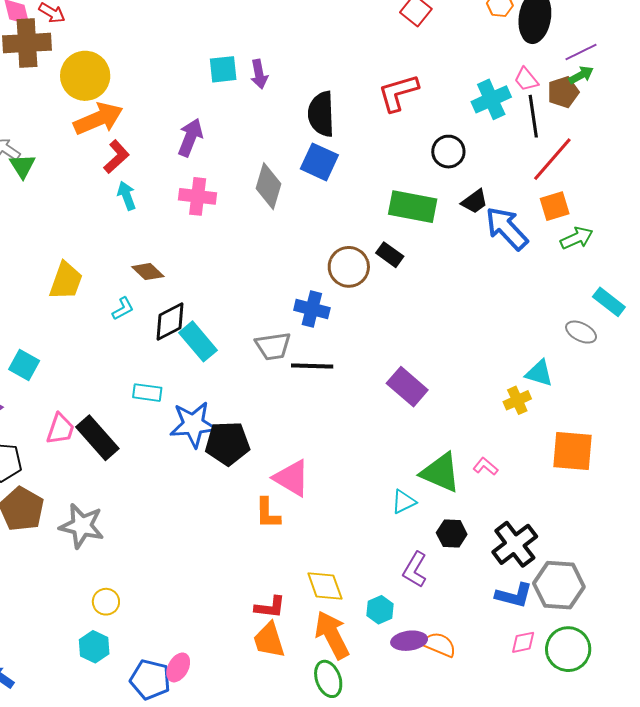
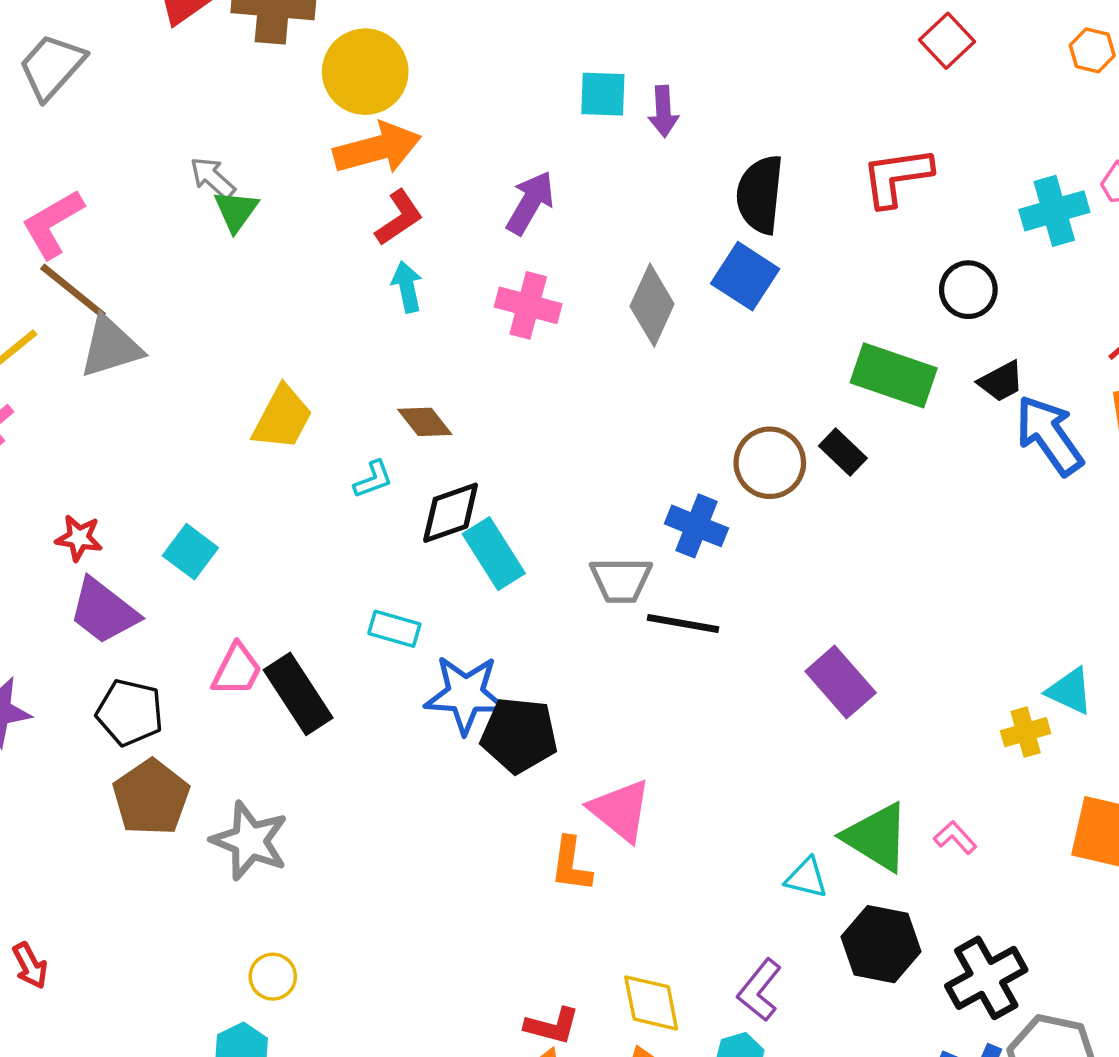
cyan triangle: (404, 502) -> (806, 878), turned 32
black hexagon: (452, 534) -> (881, 944), size x1.5
purple L-shape: (415, 570) -> (759, 990), moved

